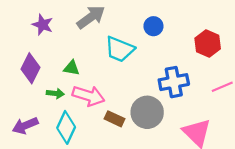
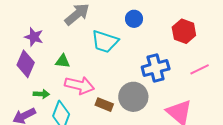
purple star: (43, 25) -> (34, 37), moved
green arrow: (55, 93) -> (41, 94), moved

